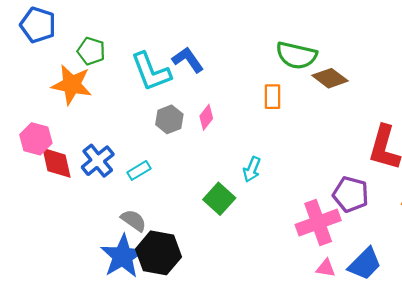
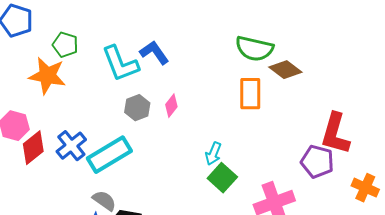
orange rectangle: (272, 97) -> (250, 94), moved, size x1.4
red diamond: (56, 163) -> (33, 148), turned 64
cyan rectangle: (139, 170) -> (109, 155), size x2.0
purple pentagon: (351, 194) -> (317, 162), moved
green square: (219, 199) -> (222, 178), moved

